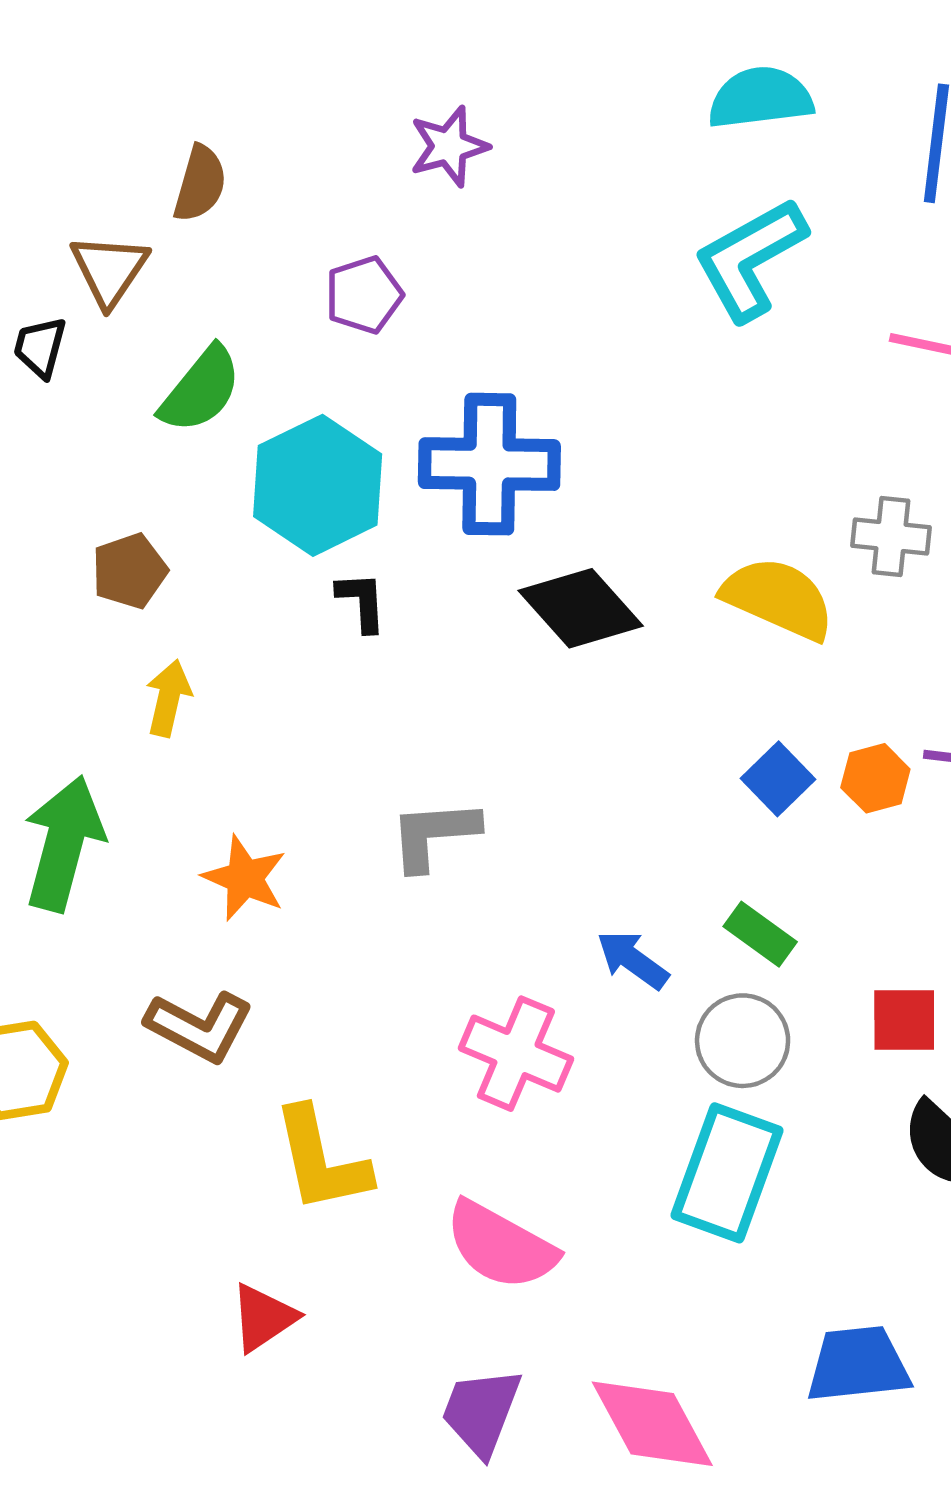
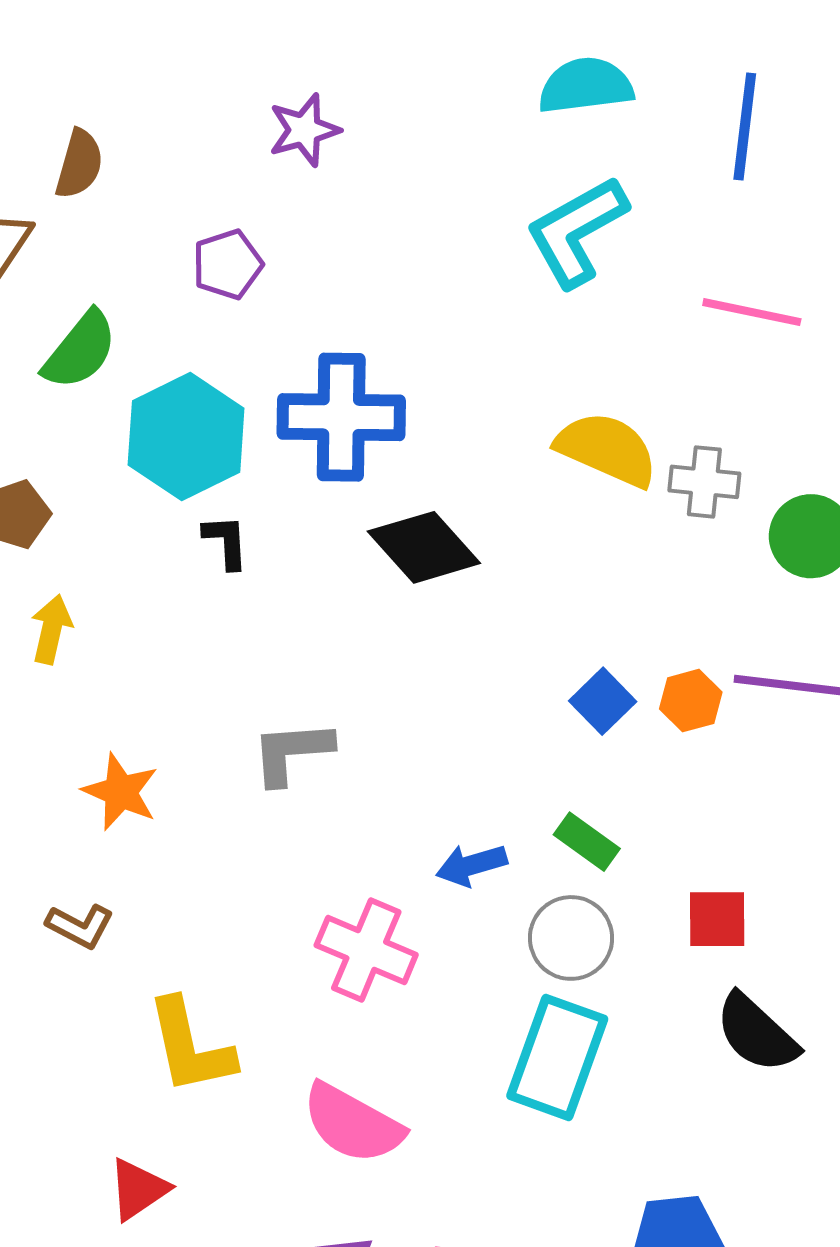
yellow semicircle: (778, 598) -> (607, 449), moved
blue arrow: (633, 960) -> (471, 865), turned -52
brown L-shape: (199, 1026) -> (80, 926), size x0.7

